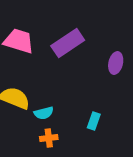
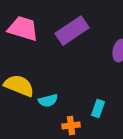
orange cross: (49, 138) -> (71, 126), moved

